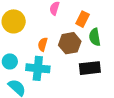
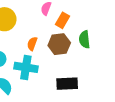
orange rectangle: (83, 19) -> (62, 20), moved
black rectangle: (90, 68) -> (67, 84), moved

